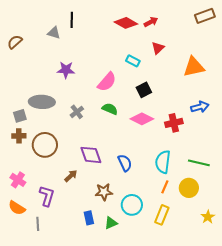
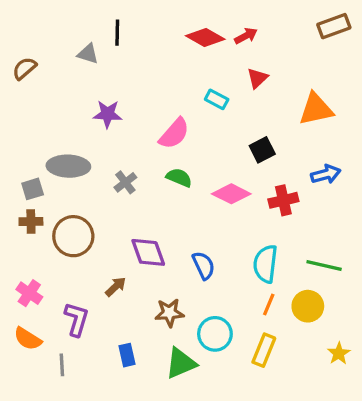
black square: (144, 90) -> (262, 150), moved
blue rectangle: (89, 218) -> (127, 355), moved
green triangle: (111, 223) -> (181, 363), size x1.5

